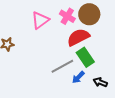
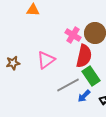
pink triangle: (40, 20) -> (46, 60), moved
red semicircle: (78, 37) -> (84, 56), turned 130

